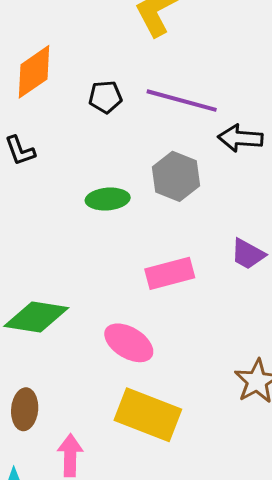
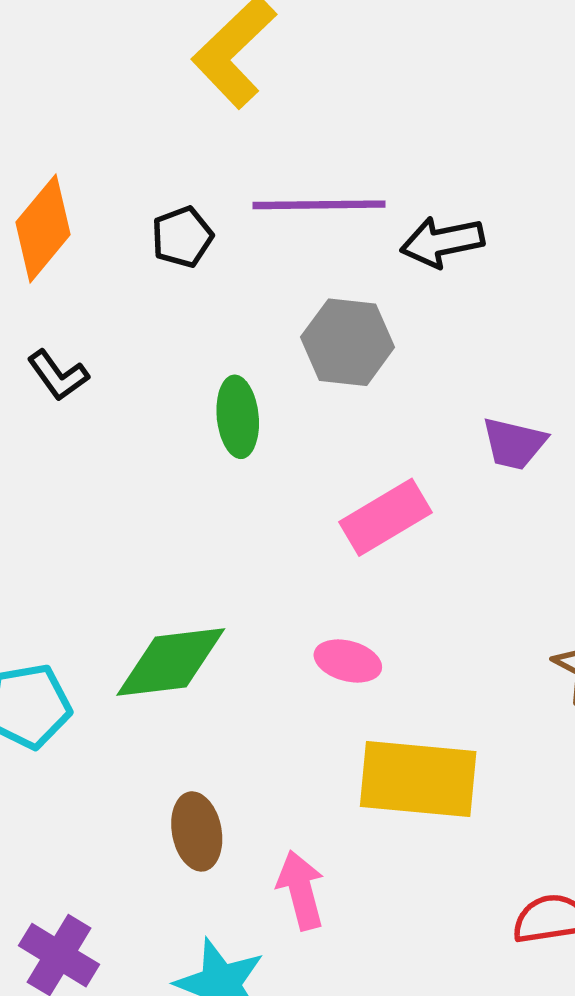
green ellipse: (108, 199) -> (238, 417), turned -75
pink ellipse: (129, 343) -> (348, 661), size x0.7

